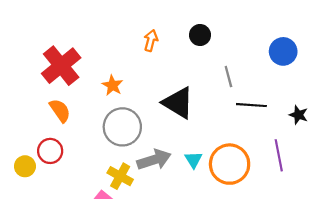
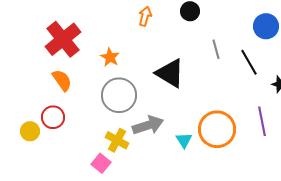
black line: (251, 105) -> (249, 62), moved, turned 56
cyan triangle: (193, 160) -> (184, 140), moved

